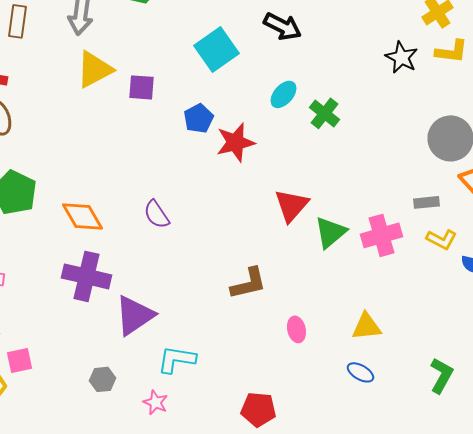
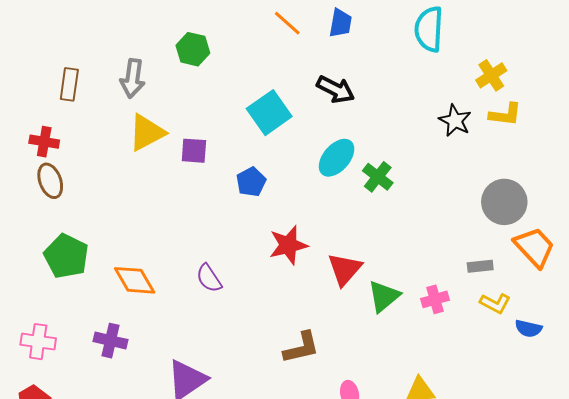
cyan ellipse: (284, 94) -> (337, 158), size x1.4
red star: (236, 142) -> (288, 245), moved
pink cross: (382, 235) -> (435, 299), size x0.7
purple cross: (86, 276) -> (111, 341), moved, size x0.7

